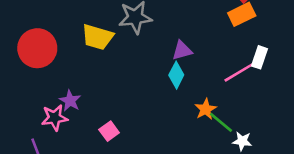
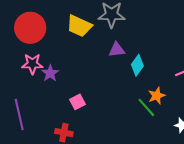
purple triangle: (182, 51) -> (117, 50), moved
pink star: (55, 118) -> (32, 64), moved
green line: (221, 122) -> (146, 107), moved

